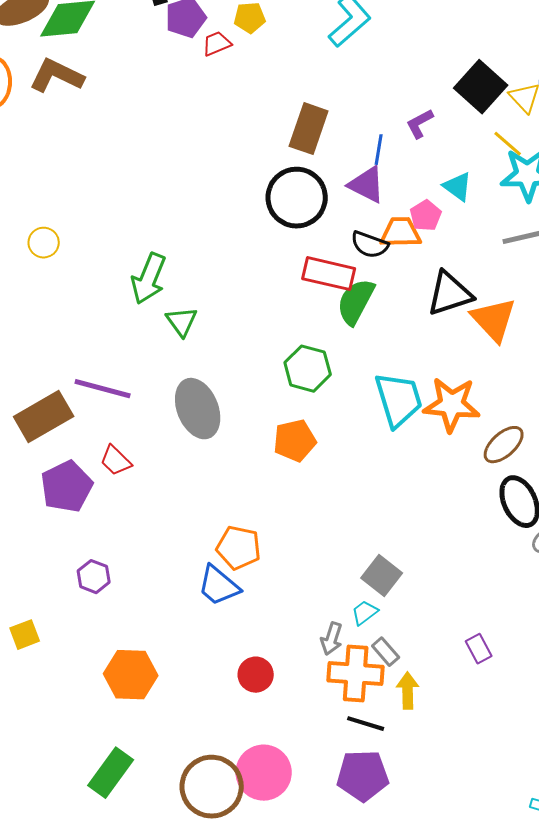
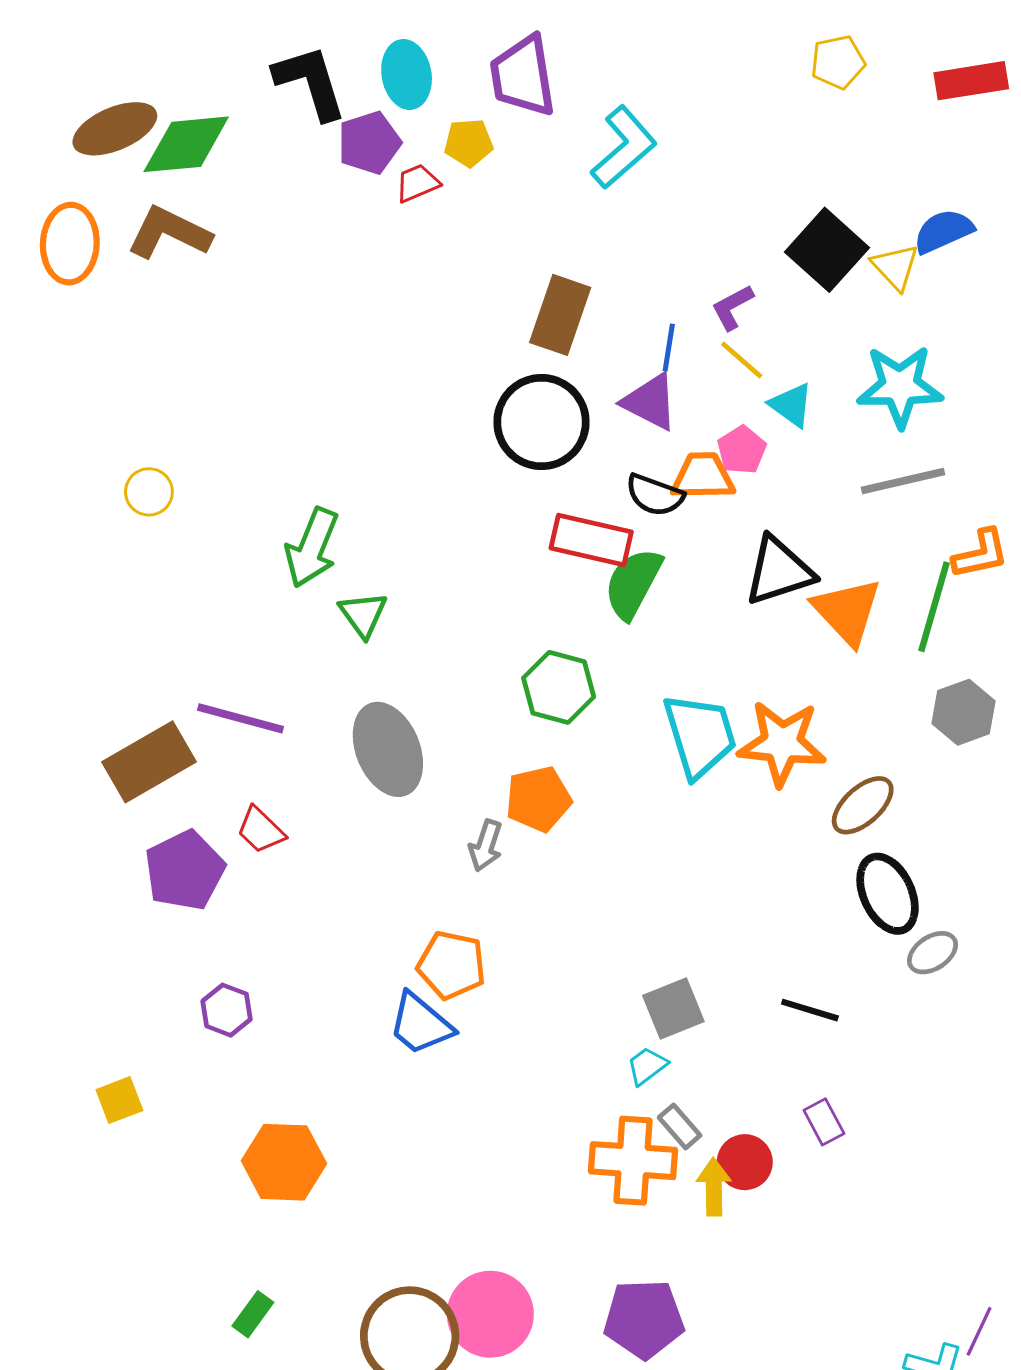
yellow line: (508, 144) -> (742, 360), moved
gray square: (382, 576) -> (673, 1009), turned 30
gray arrow: (332, 639) -> (486, 846), moved
red circle: (256, 675) -> (745, 1162), moved
black line: (366, 724) -> (810, 1010), moved
green rectangle: (111, 773) -> (253, 1314), size x0.6

